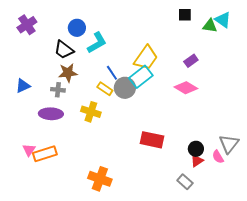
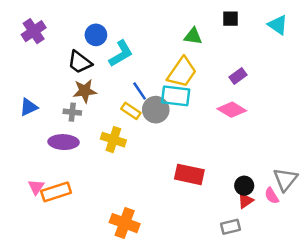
green triangle: (210, 26) -> (193, 36), moved
cyan rectangle: (141, 77) -> (176, 96), turned 45
gray rectangle: (185, 182) -> (231, 227), turned -56

